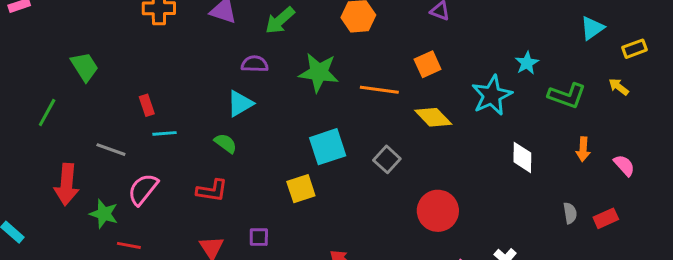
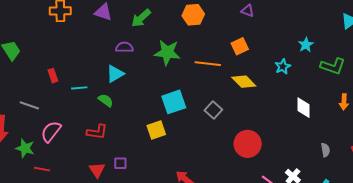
cyan star: (492, 95) -> (283, 67), size x0.6
cyan line: (165, 133) -> (79, 88), moved
gray semicircle: (570, 213) -> (325, 150), moved
purple square: (259, 237) -> (120, 163), moved

